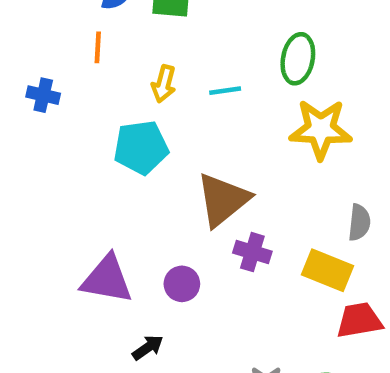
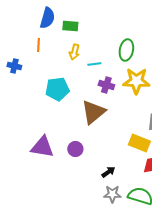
yellow arrow: (164, 84) -> (74, 52), moved
purple cross: (252, 252) -> (106, 85), moved
black arrow: (148, 348) -> (108, 172), moved

